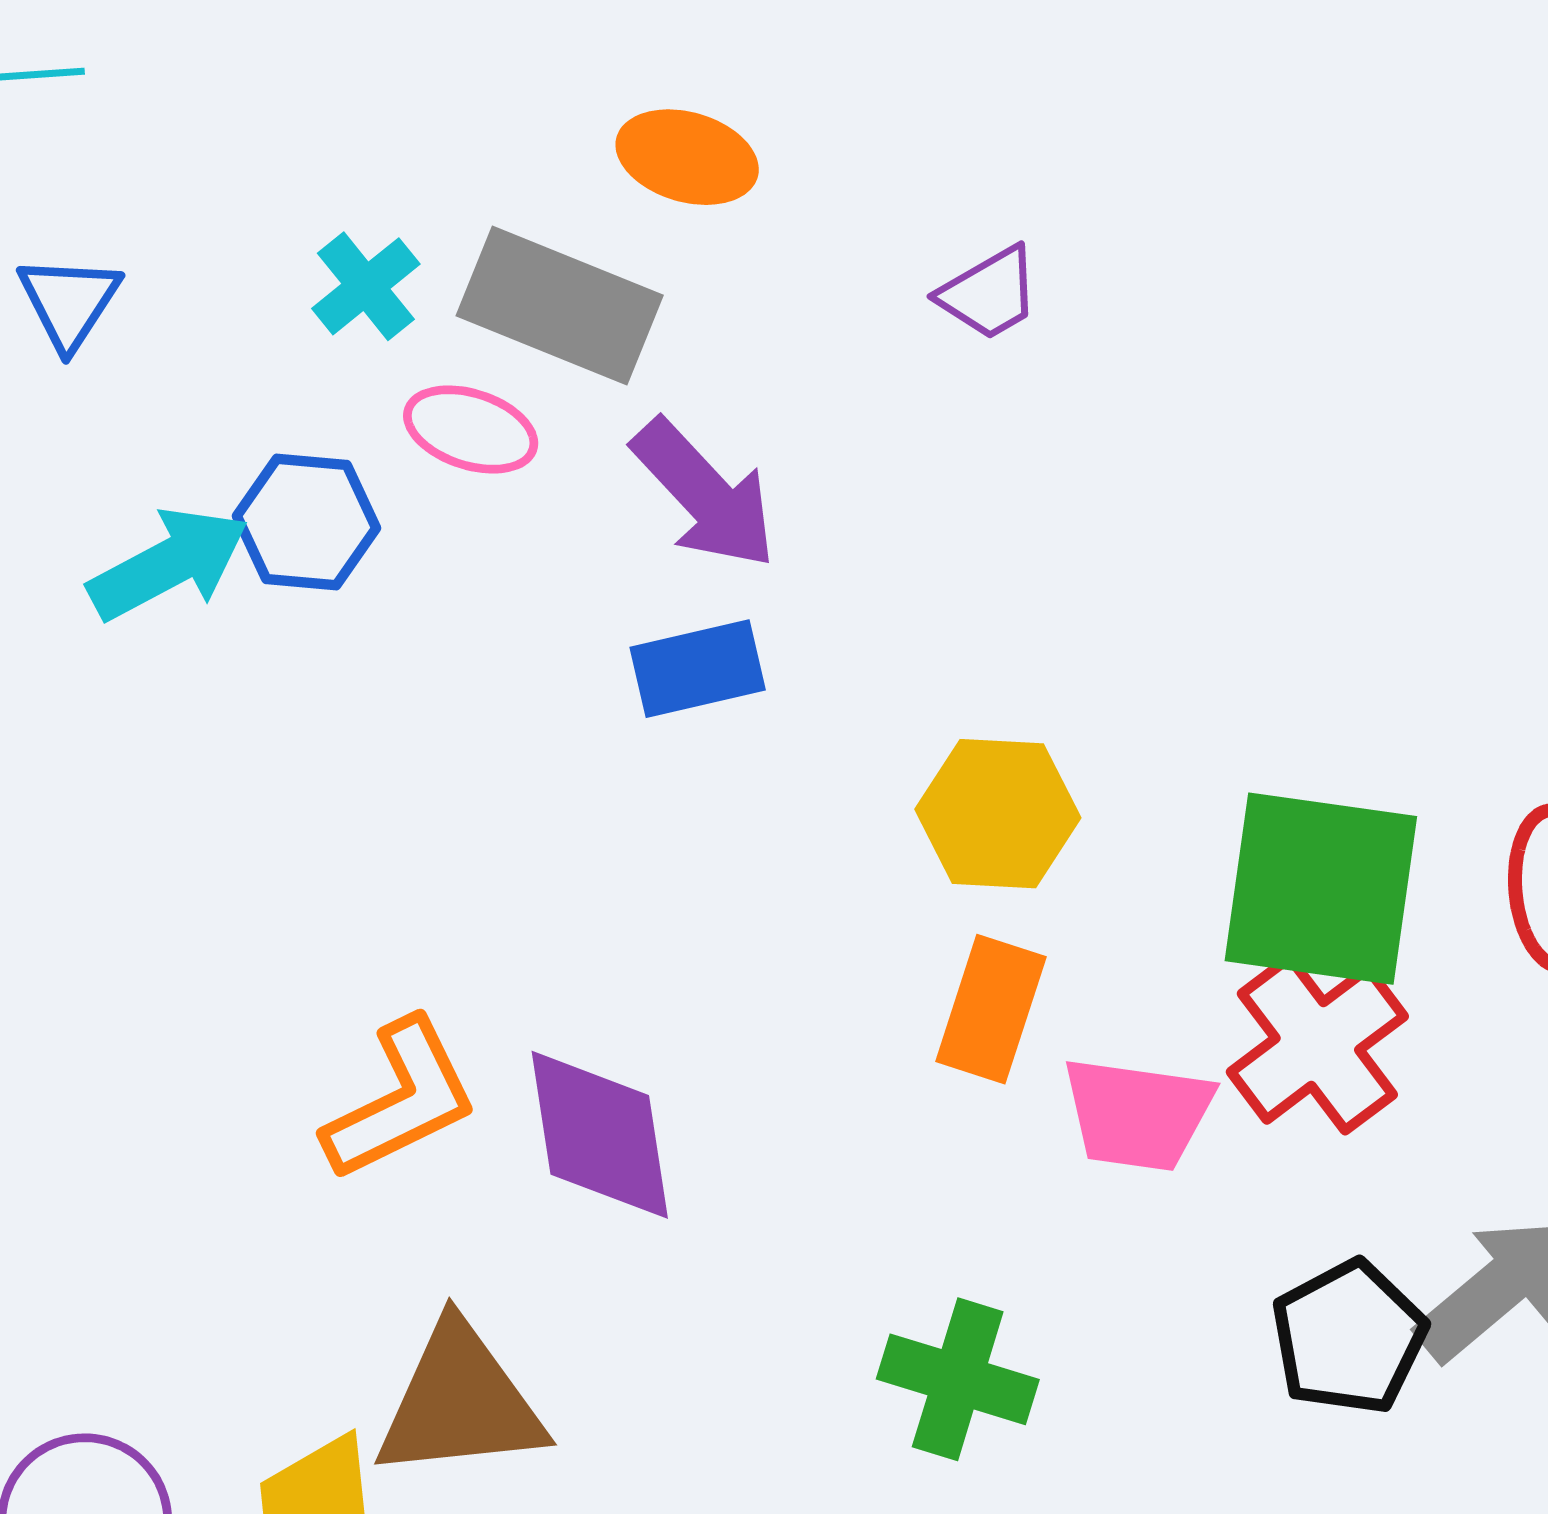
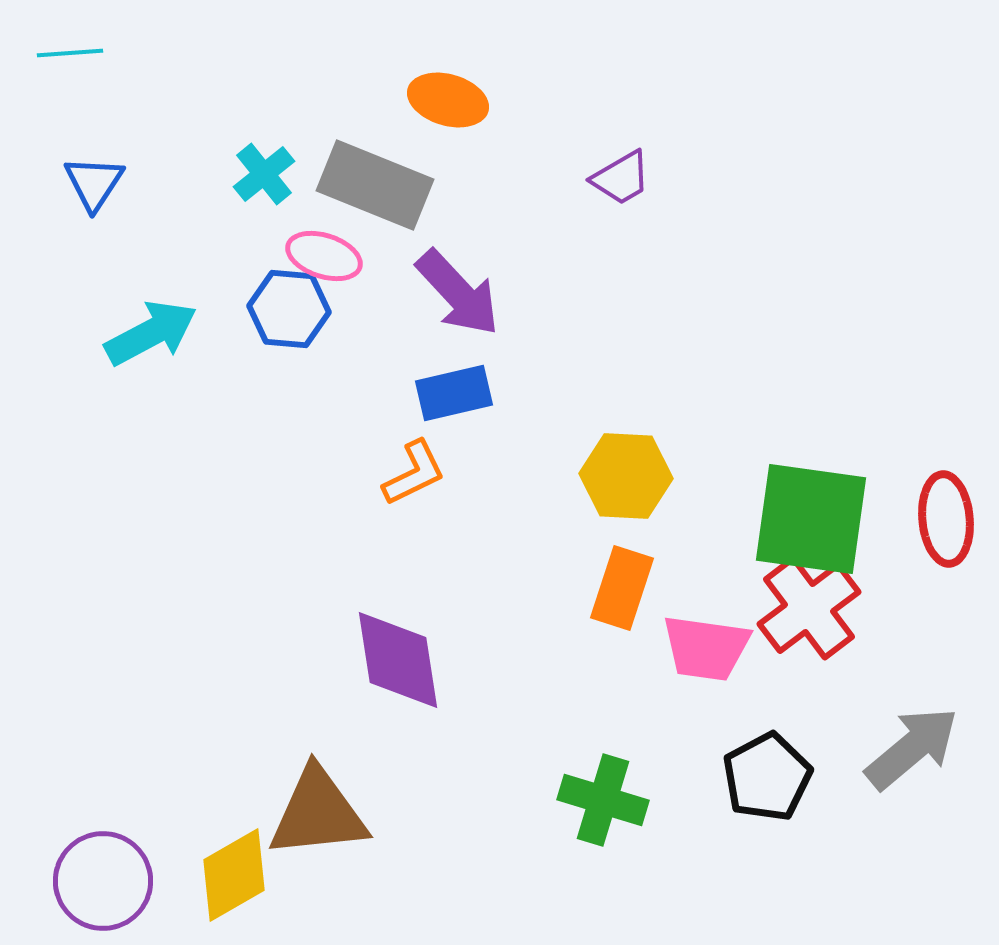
blue hexagon: (307, 522) -> (289, 309), moved
orange L-shape: (401, 1100) -> (414, 473), moved, size x0.7
black pentagon: (1349, 1337) -> (767, 777), moved

